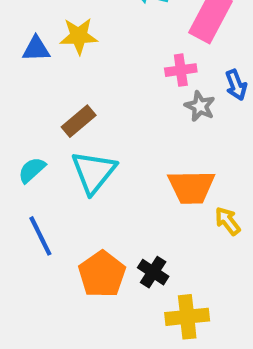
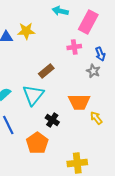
gray star: (200, 106) -> (93, 71), moved
brown rectangle: (79, 121) -> (46, 71), moved
black cross: (153, 272) -> (52, 120), moved

